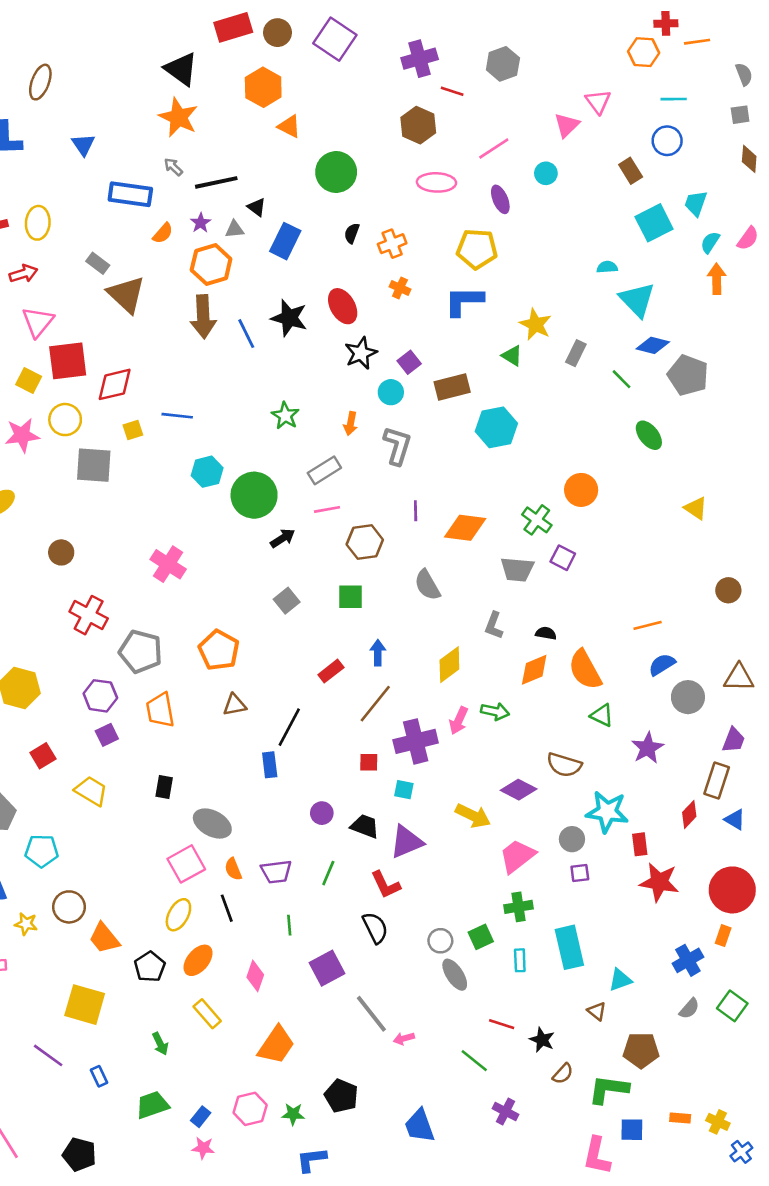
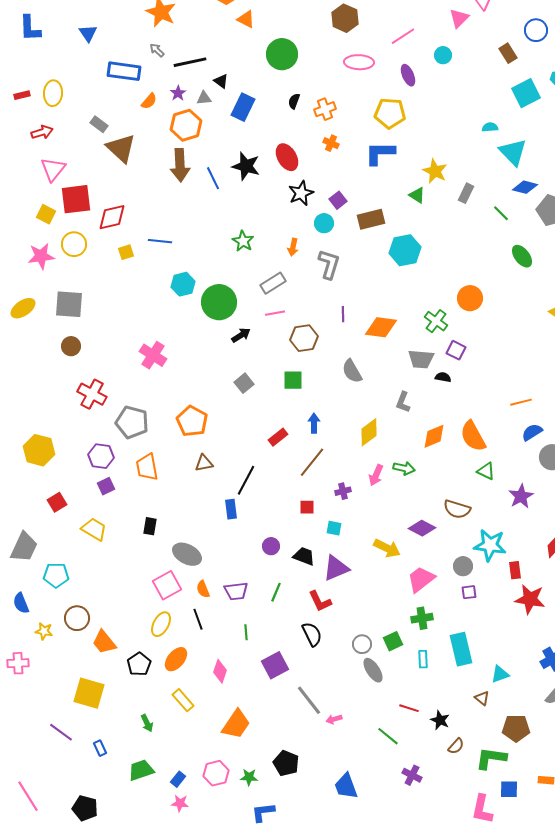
gray square: (94, 465) -> (69, 304), moved
black semicircle: (546, 633) -> (443, 377), moved
purple cross: (416, 741) -> (343, 491), size x0.5

